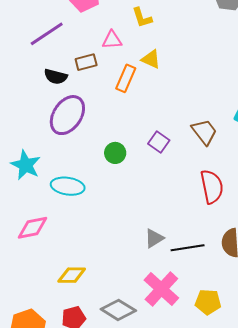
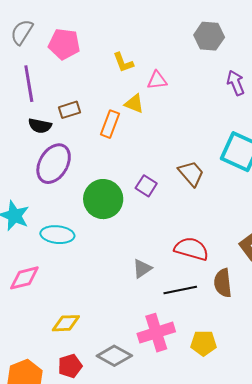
purple line: (47, 34) -> (29, 84), turned -63
pink triangle: (112, 40) -> (157, 80), moved
green circle: (115, 153) -> (103, 199), size x1.8
red semicircle: (212, 187) -> (191, 249), moved, turned -60
gray triangle: (154, 238) -> (142, 269), moved
pink cross: (161, 289) -> (156, 333), turned 33

